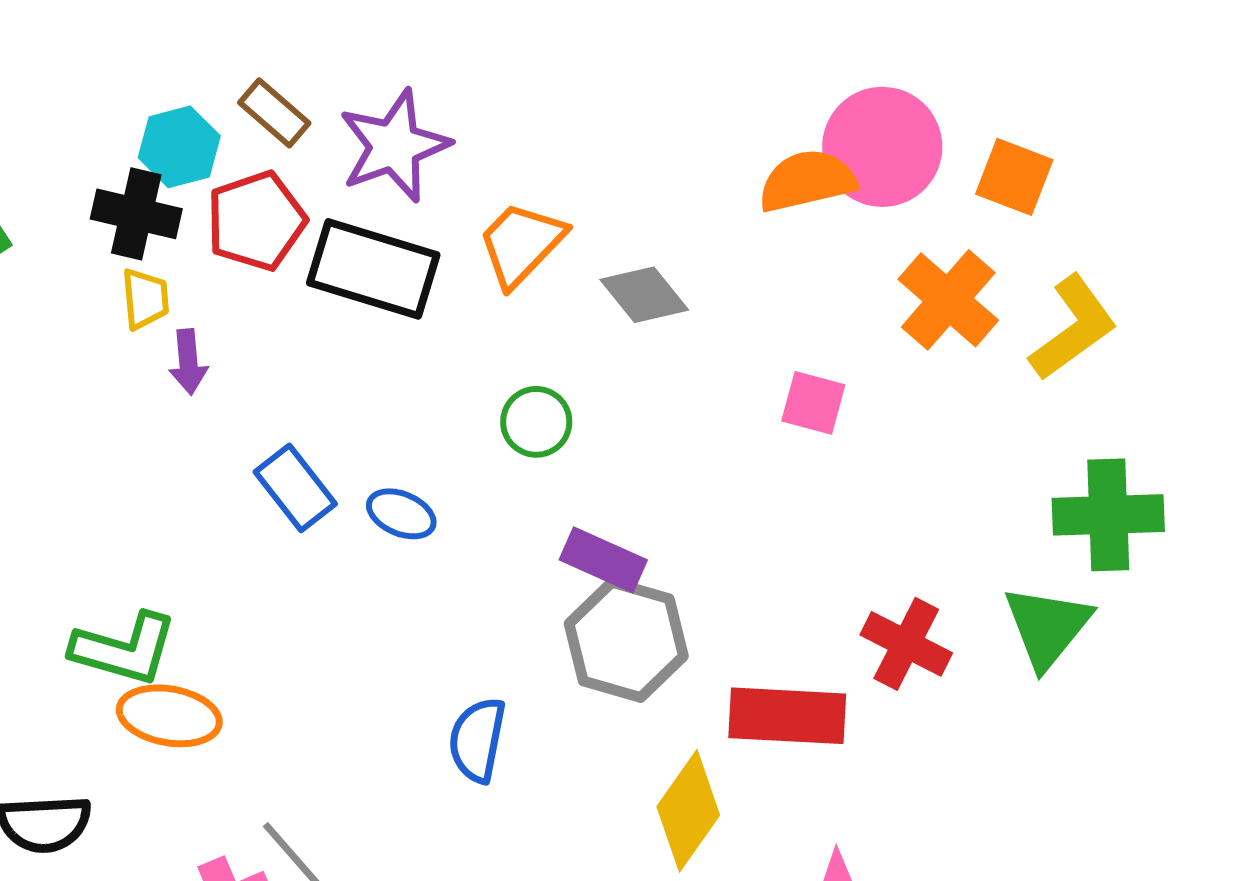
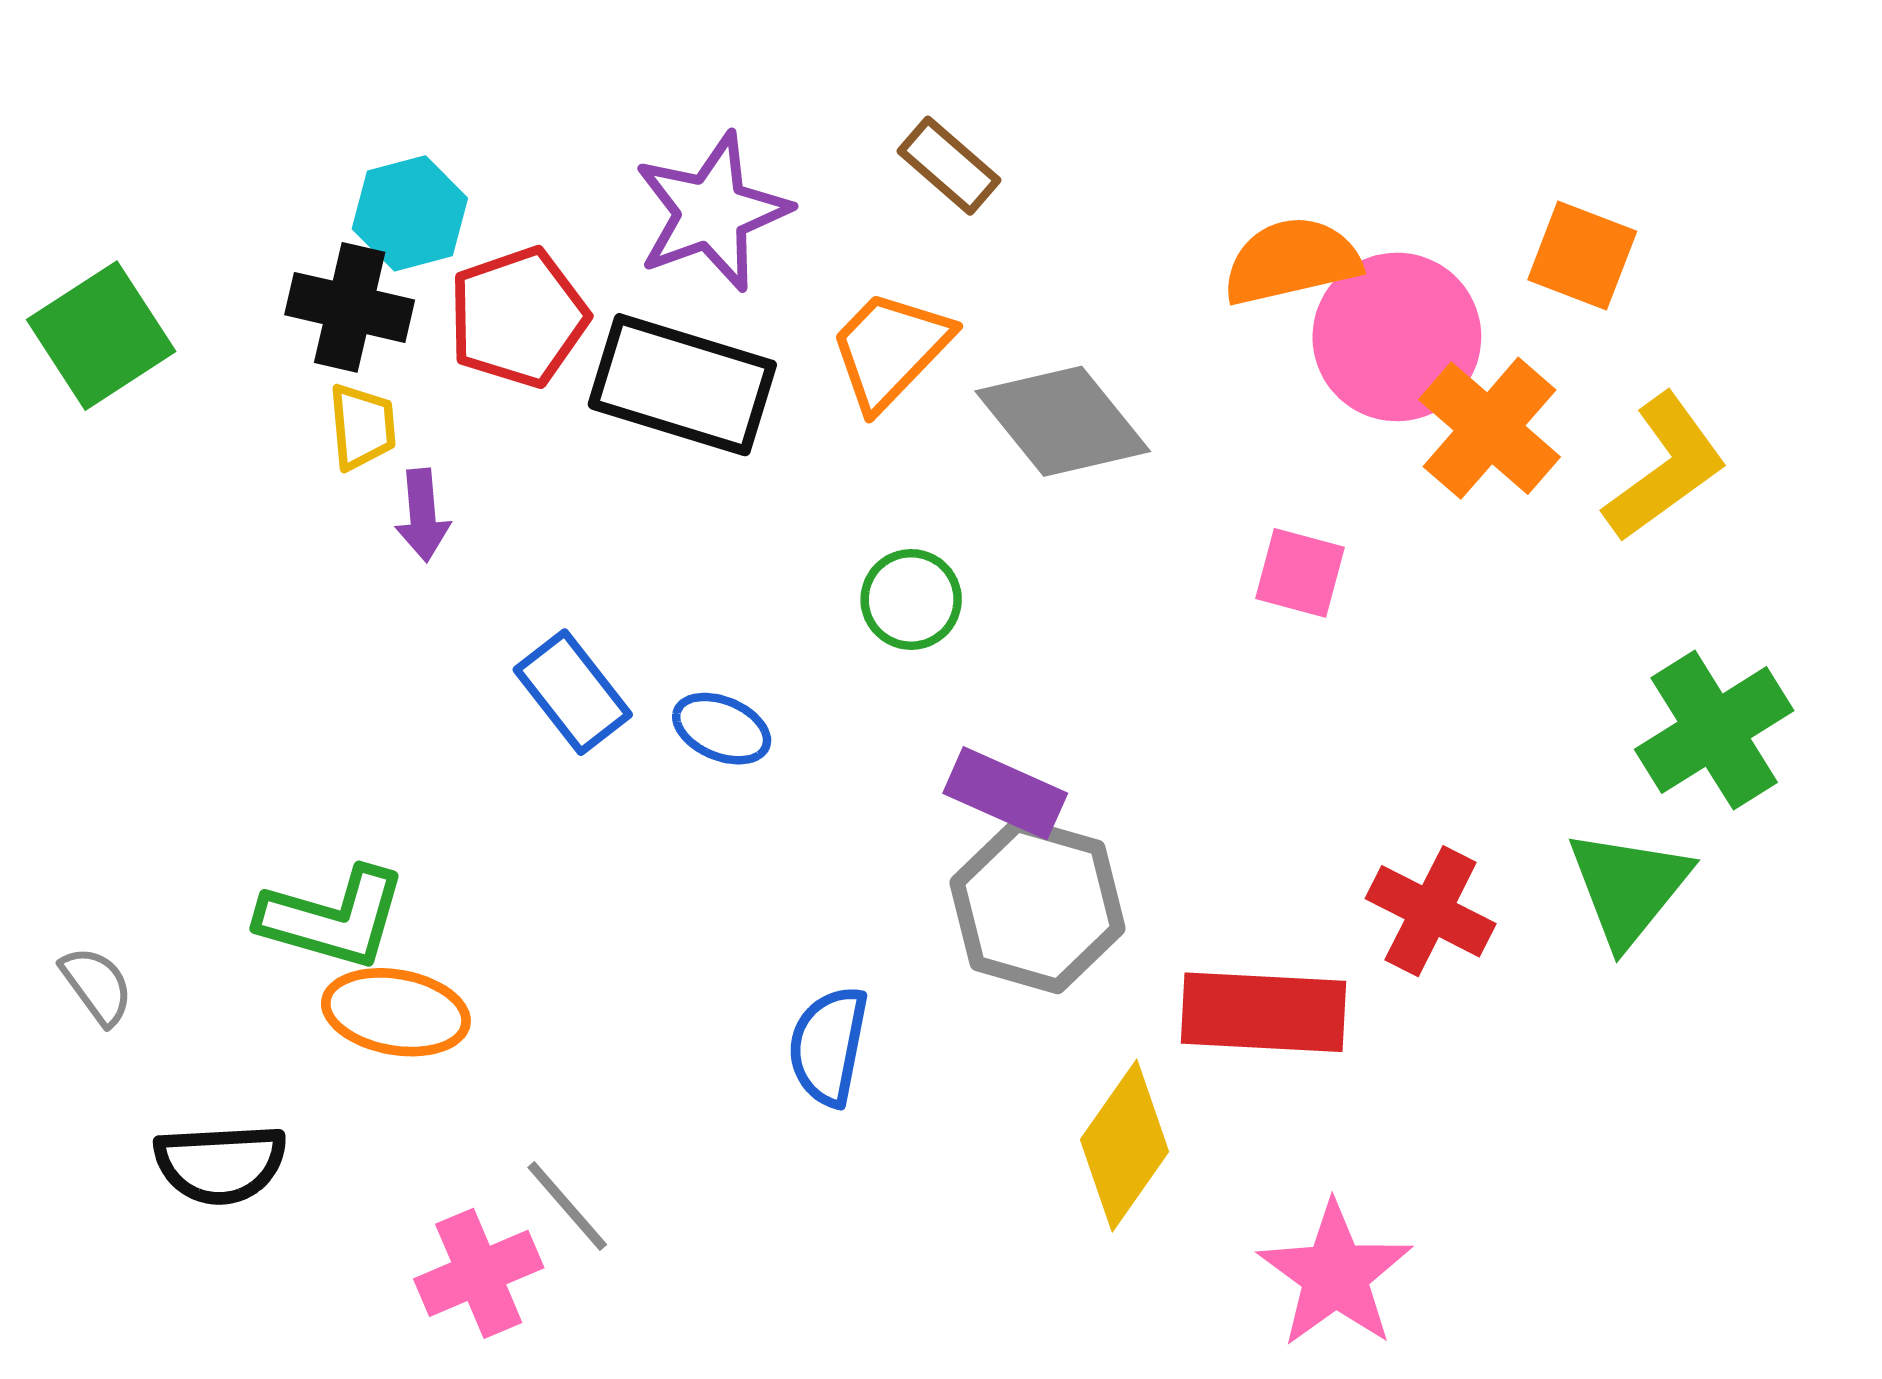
brown rectangle: (274, 113) -> (949, 166), moved
pink circle: (882, 147) -> (1397, 337), moved
gray diamond: (644, 295) -> (1063, 421), size x1.4
green cross: (1108, 515) -> (1714, 730), turned -30

